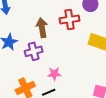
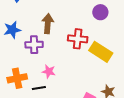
red cross: (69, 20) -> (78, 39), moved

